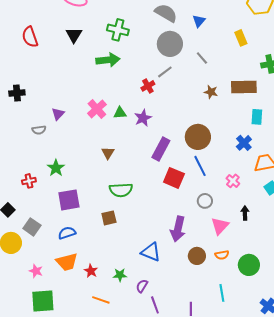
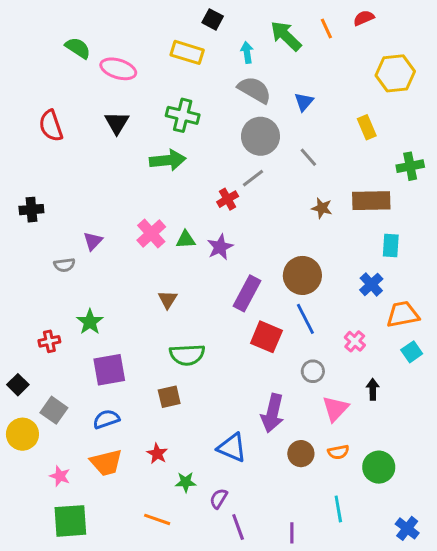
red star: (91, 271) -> (157, 454), moved

